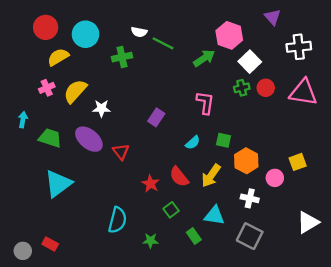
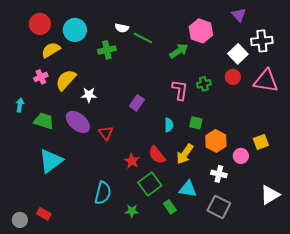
white square: (250, 62) -> (238, 54), moved
green cross: (242, 88) -> (204, 84), moved
cyan semicircle: (193, 143) -> (169, 125), turned -48
green square: (171, 210) -> (150, 184), size x1.6

